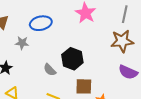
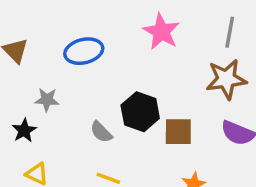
gray star: (22, 43) -> (47, 100), moved
brown square: (84, 86) -> (178, 132), moved

